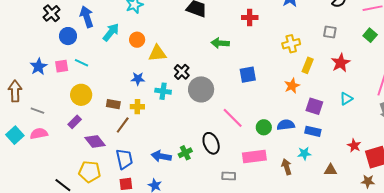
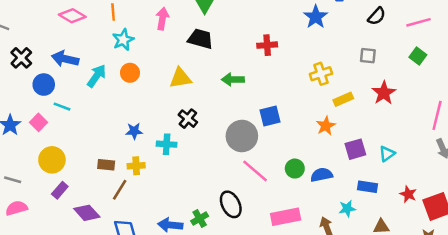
blue arrow: (87, 17) -> (65, 59), turned -55
orange circle: (137, 40) -> (130, 73), moved
yellow triangle: (157, 53) -> (180, 78), moved
cyan line: (82, 63) -> (62, 107), moved
yellow rectangle: (308, 65) -> (343, 99), turned 49
pink square: (62, 66) -> (39, 122), turned -32
gray circle: (201, 89) -> (242, 136), moved
yellow circle: (81, 95) -> (52, 160), moved
cyan triangle: (346, 99) -> (387, 154), moved
purple square: (314, 106) -> (355, 149), turned -30
green circle: (264, 127) -> (295, 169), moved
blue rectangle: (313, 131) -> (368, 187), moved

